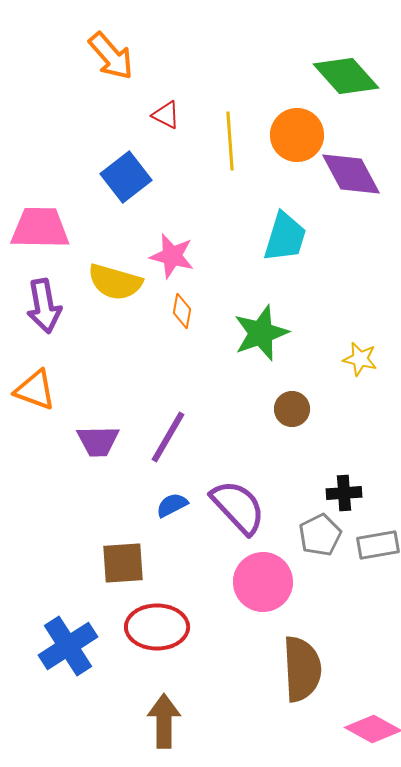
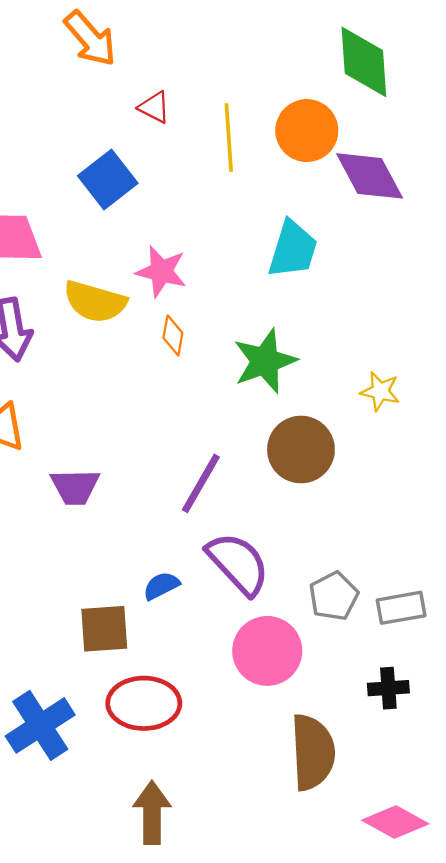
green diamond: (346, 76) -> (364, 62), turned 38
brown circle: (292, 409) -> (301, 450), size x1.6
purple line: (168, 437) -> (201, 483), moved
black cross: (344, 493) -> (388, 688), moved
blue semicircle: (172, 505) -> (161, 586), moved

